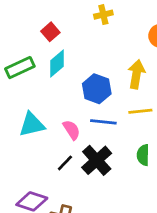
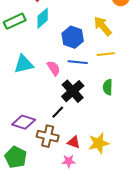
yellow arrow: (136, 74) -> (103, 26), turned -50
black line: (65, 163) -> (58, 112), moved

